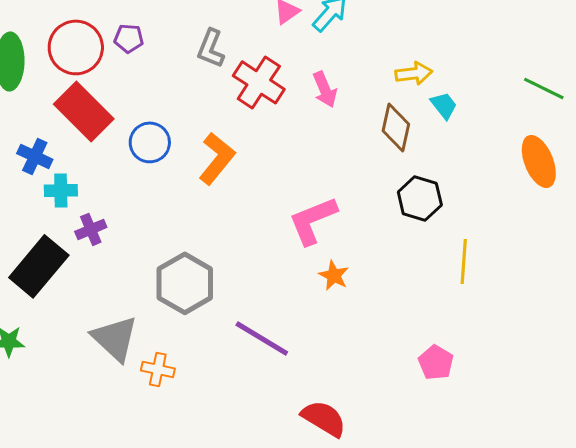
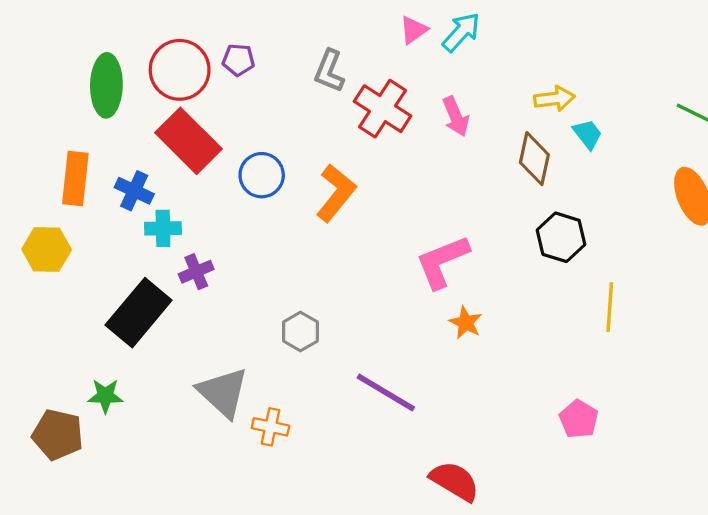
gray hexagon: (185, 283) -> (300, 332), size x0.6

